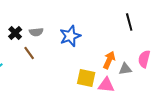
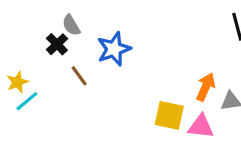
gray semicircle: (36, 32) -> (71, 25), moved, turned 64
blue star: (70, 36) -> (114, 49), moved

